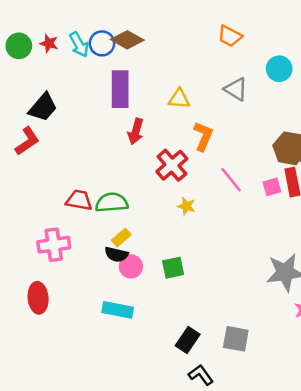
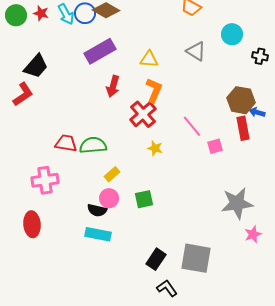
purple rectangle: (120, 89) -> (100, 51), turned 60
orange L-shape: (203, 136) -> (154, 90), moved
pink square: (272, 187) -> (215, 146), moved
yellow rectangle: (121, 238) -> (112, 174), moved
black semicircle: (116, 254) -> (97, 210), moved
gray square: (236, 339) -> (196, 258), size x1.4

